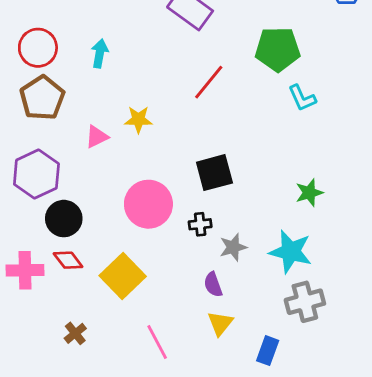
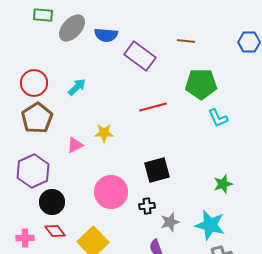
cyan arrow: (100, 53) -> (77, 87), turned 36
red line: (209, 82) -> (153, 107), turned 36
pink cross: (25, 270) -> (25, 238), size x0.7

